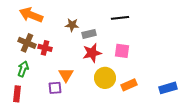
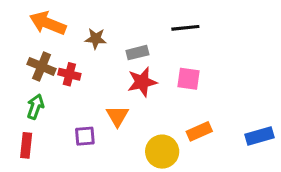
brown star: (72, 25) -> (96, 39), moved
orange triangle: (66, 75) -> (117, 116), moved
yellow circle: (105, 78) -> (162, 152), moved

